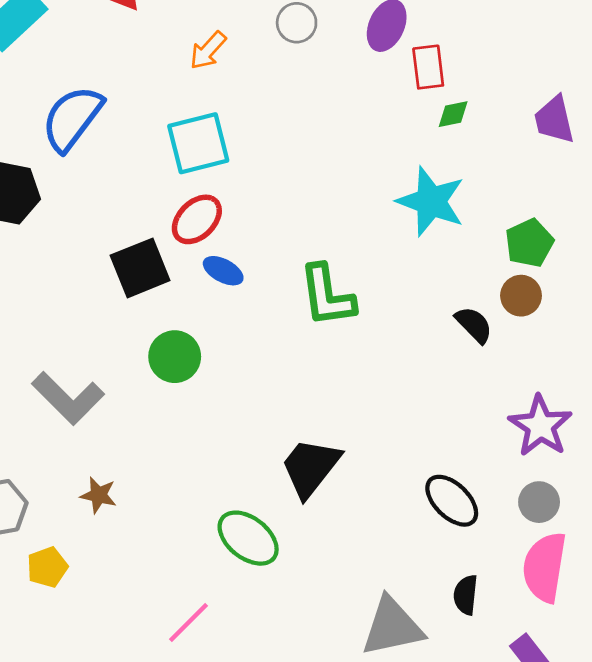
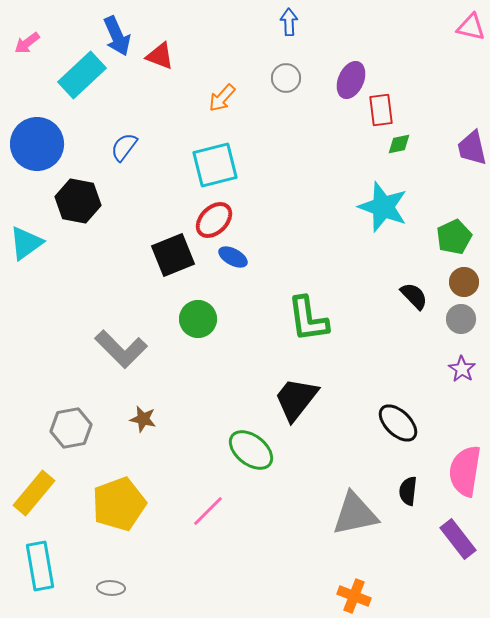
blue semicircle: (72, 118) -> (124, 147), size x0.6
green L-shape: (327, 296) -> (308, 319), moved
brown circle: (521, 296) -> (464, 282), moved
purple star: (540, 426) -> (462, 369), size x0.6
gray circle: (539, 502) -> (461, 319), moved
yellow pentagon: (47, 567) -> (119, 504), moved, size x1.8

